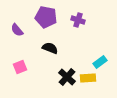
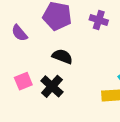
black cross: (67, 77) -> (52, 86), moved

